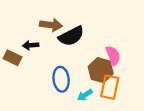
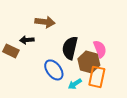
black semicircle: (71, 36) -> (70, 48), moved, turned 130
blue ellipse: (61, 79) -> (54, 70), turned -30

